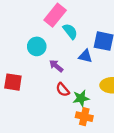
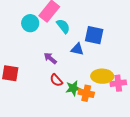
cyan circle: (37, 46) -> (30, 23), moved
orange cross: (84, 117) -> (86, 93), moved

